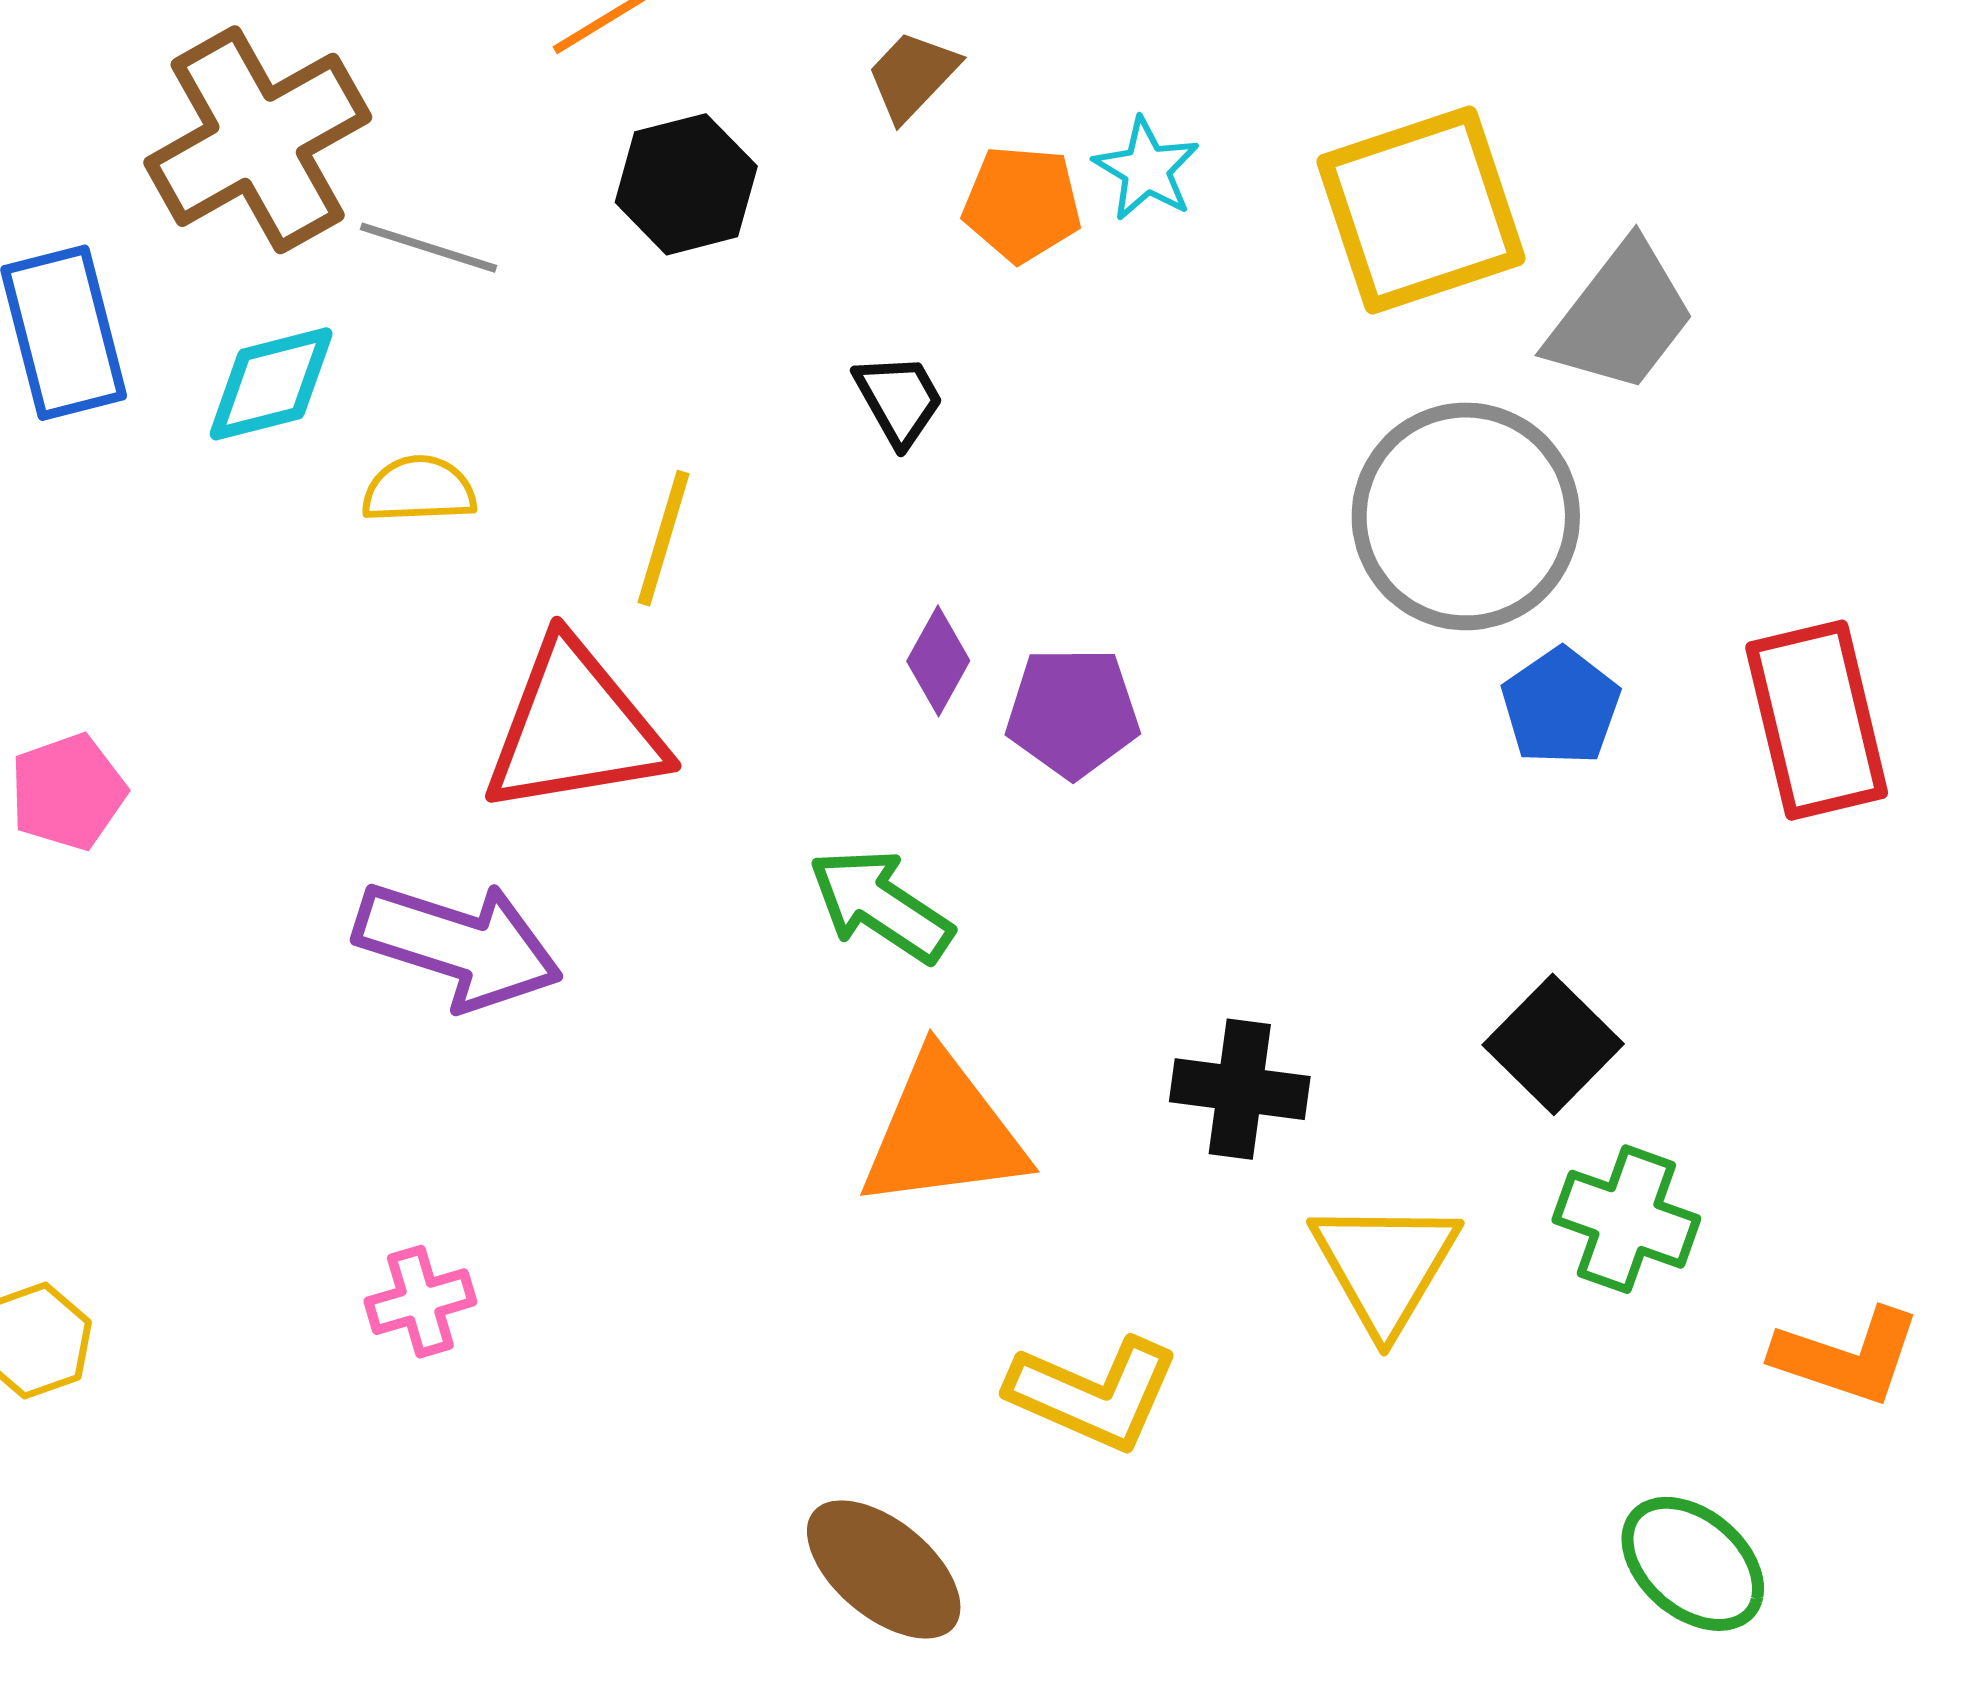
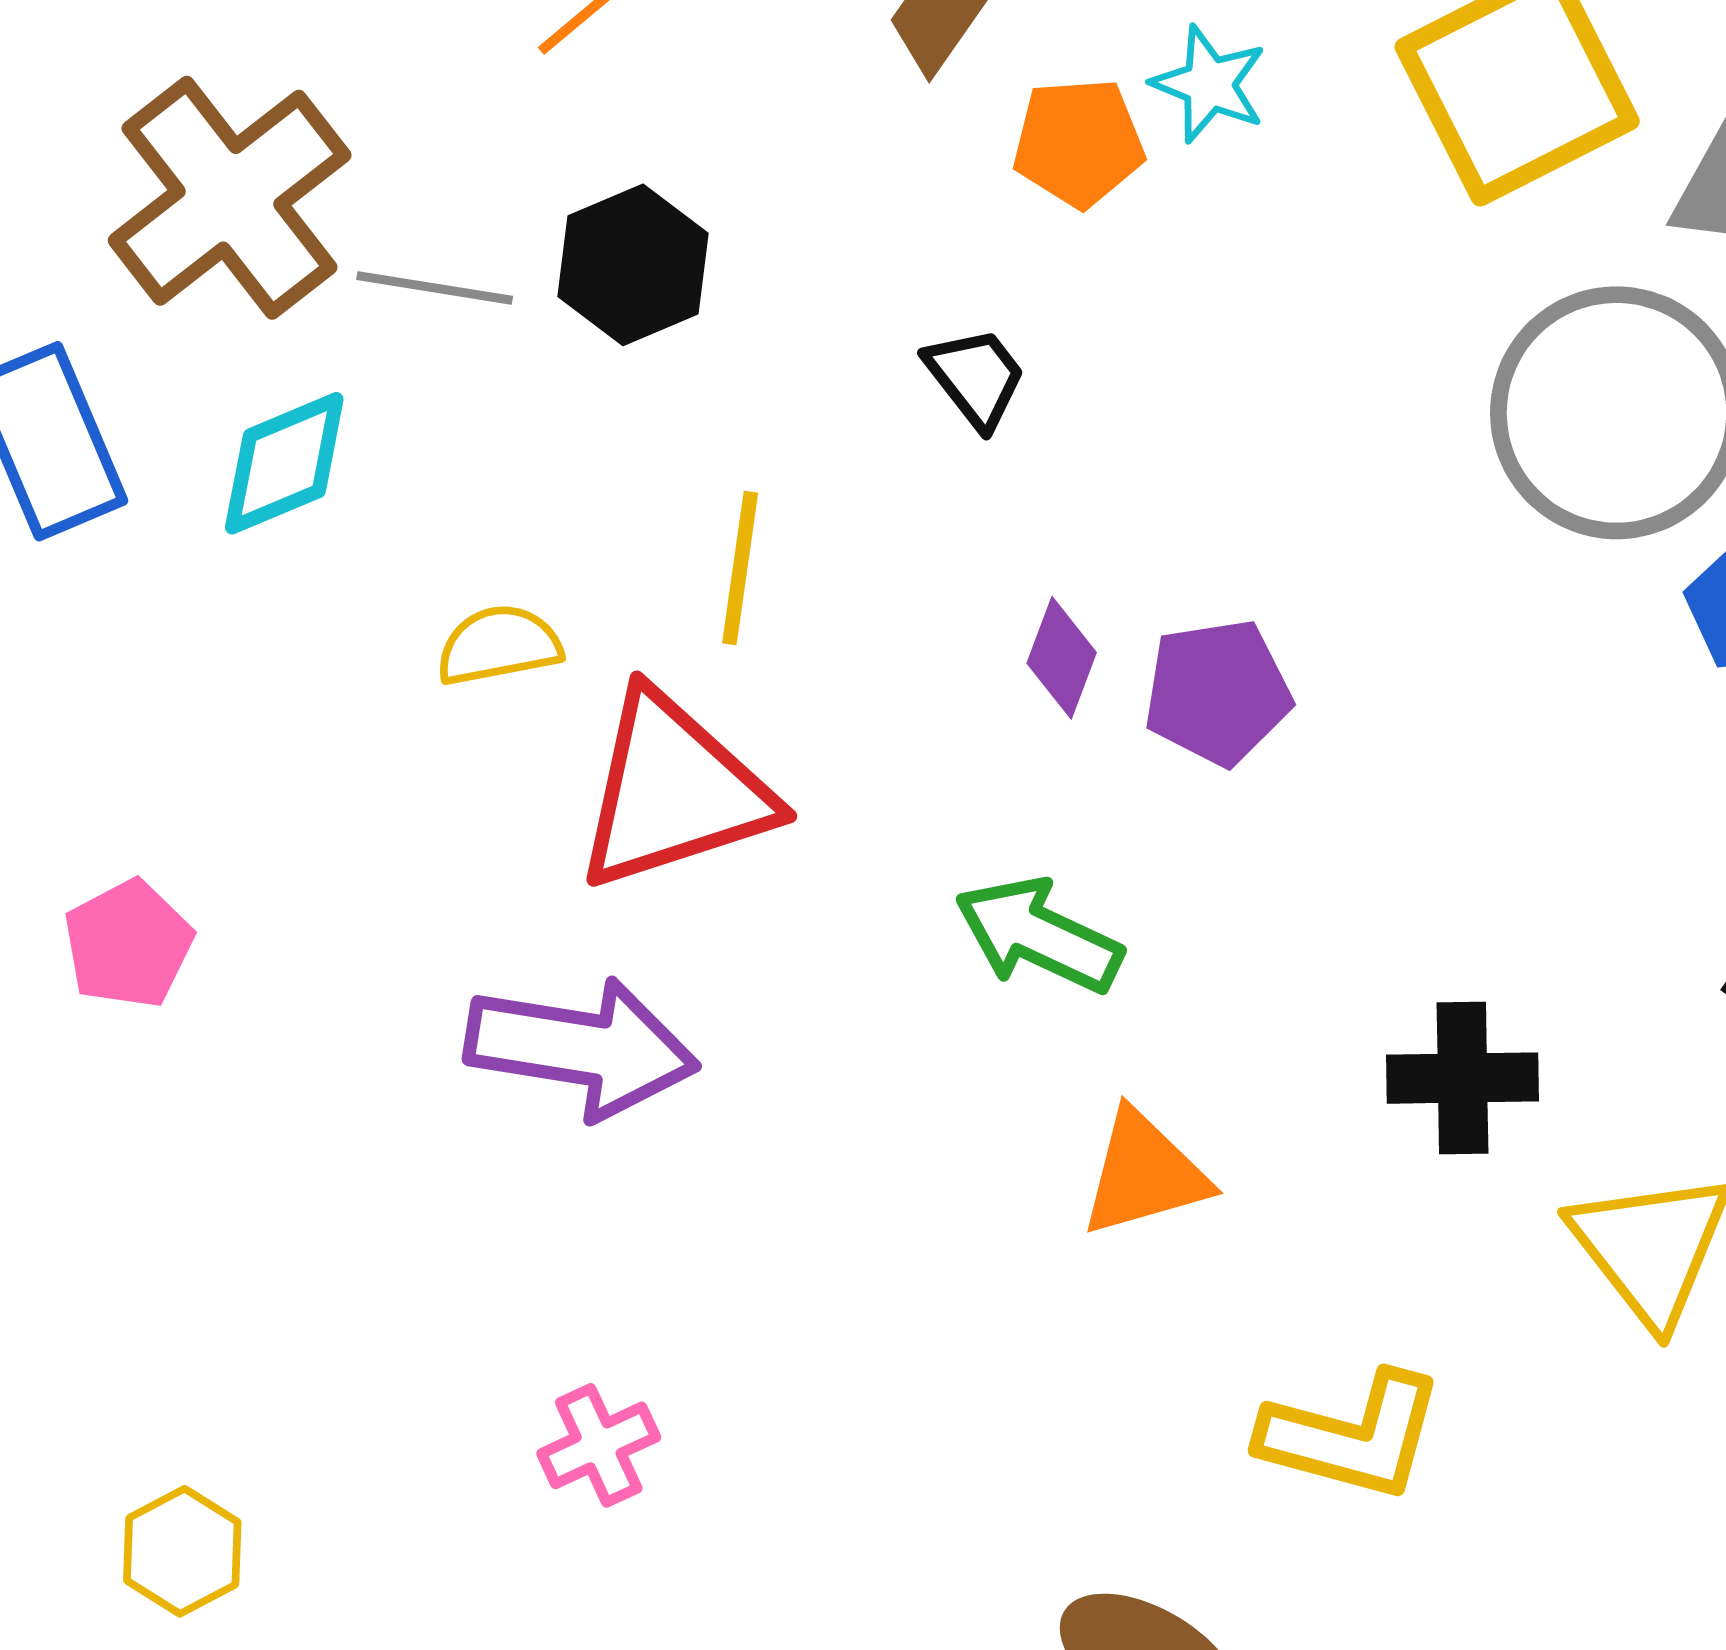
black hexagon: (686, 184) -> (633, 265), moved
yellow semicircle: (419, 490) -> (499, 645), moved
orange triangle: (943, 1132) -> (1144, 1174), size x0.7

